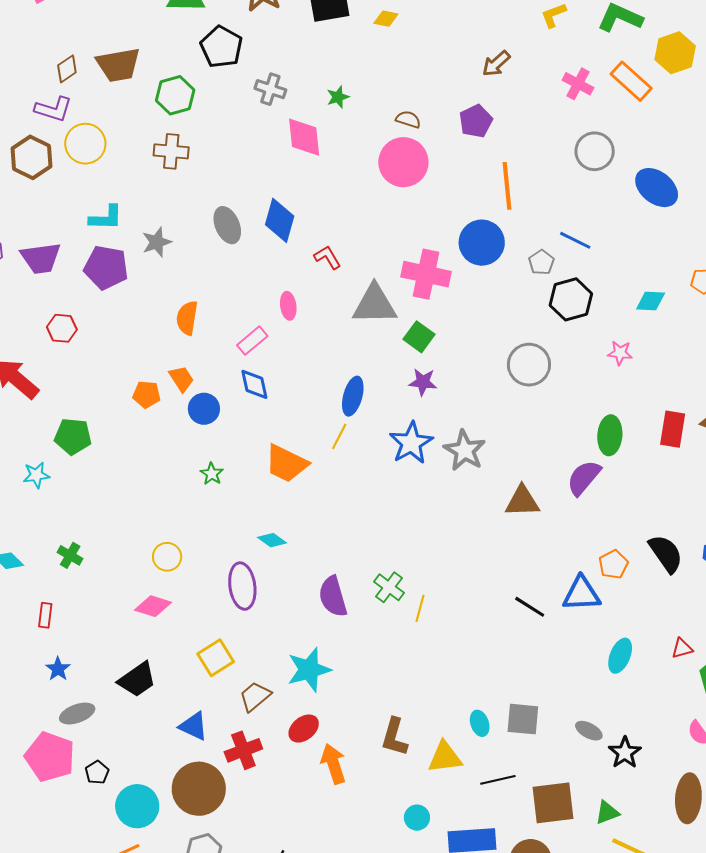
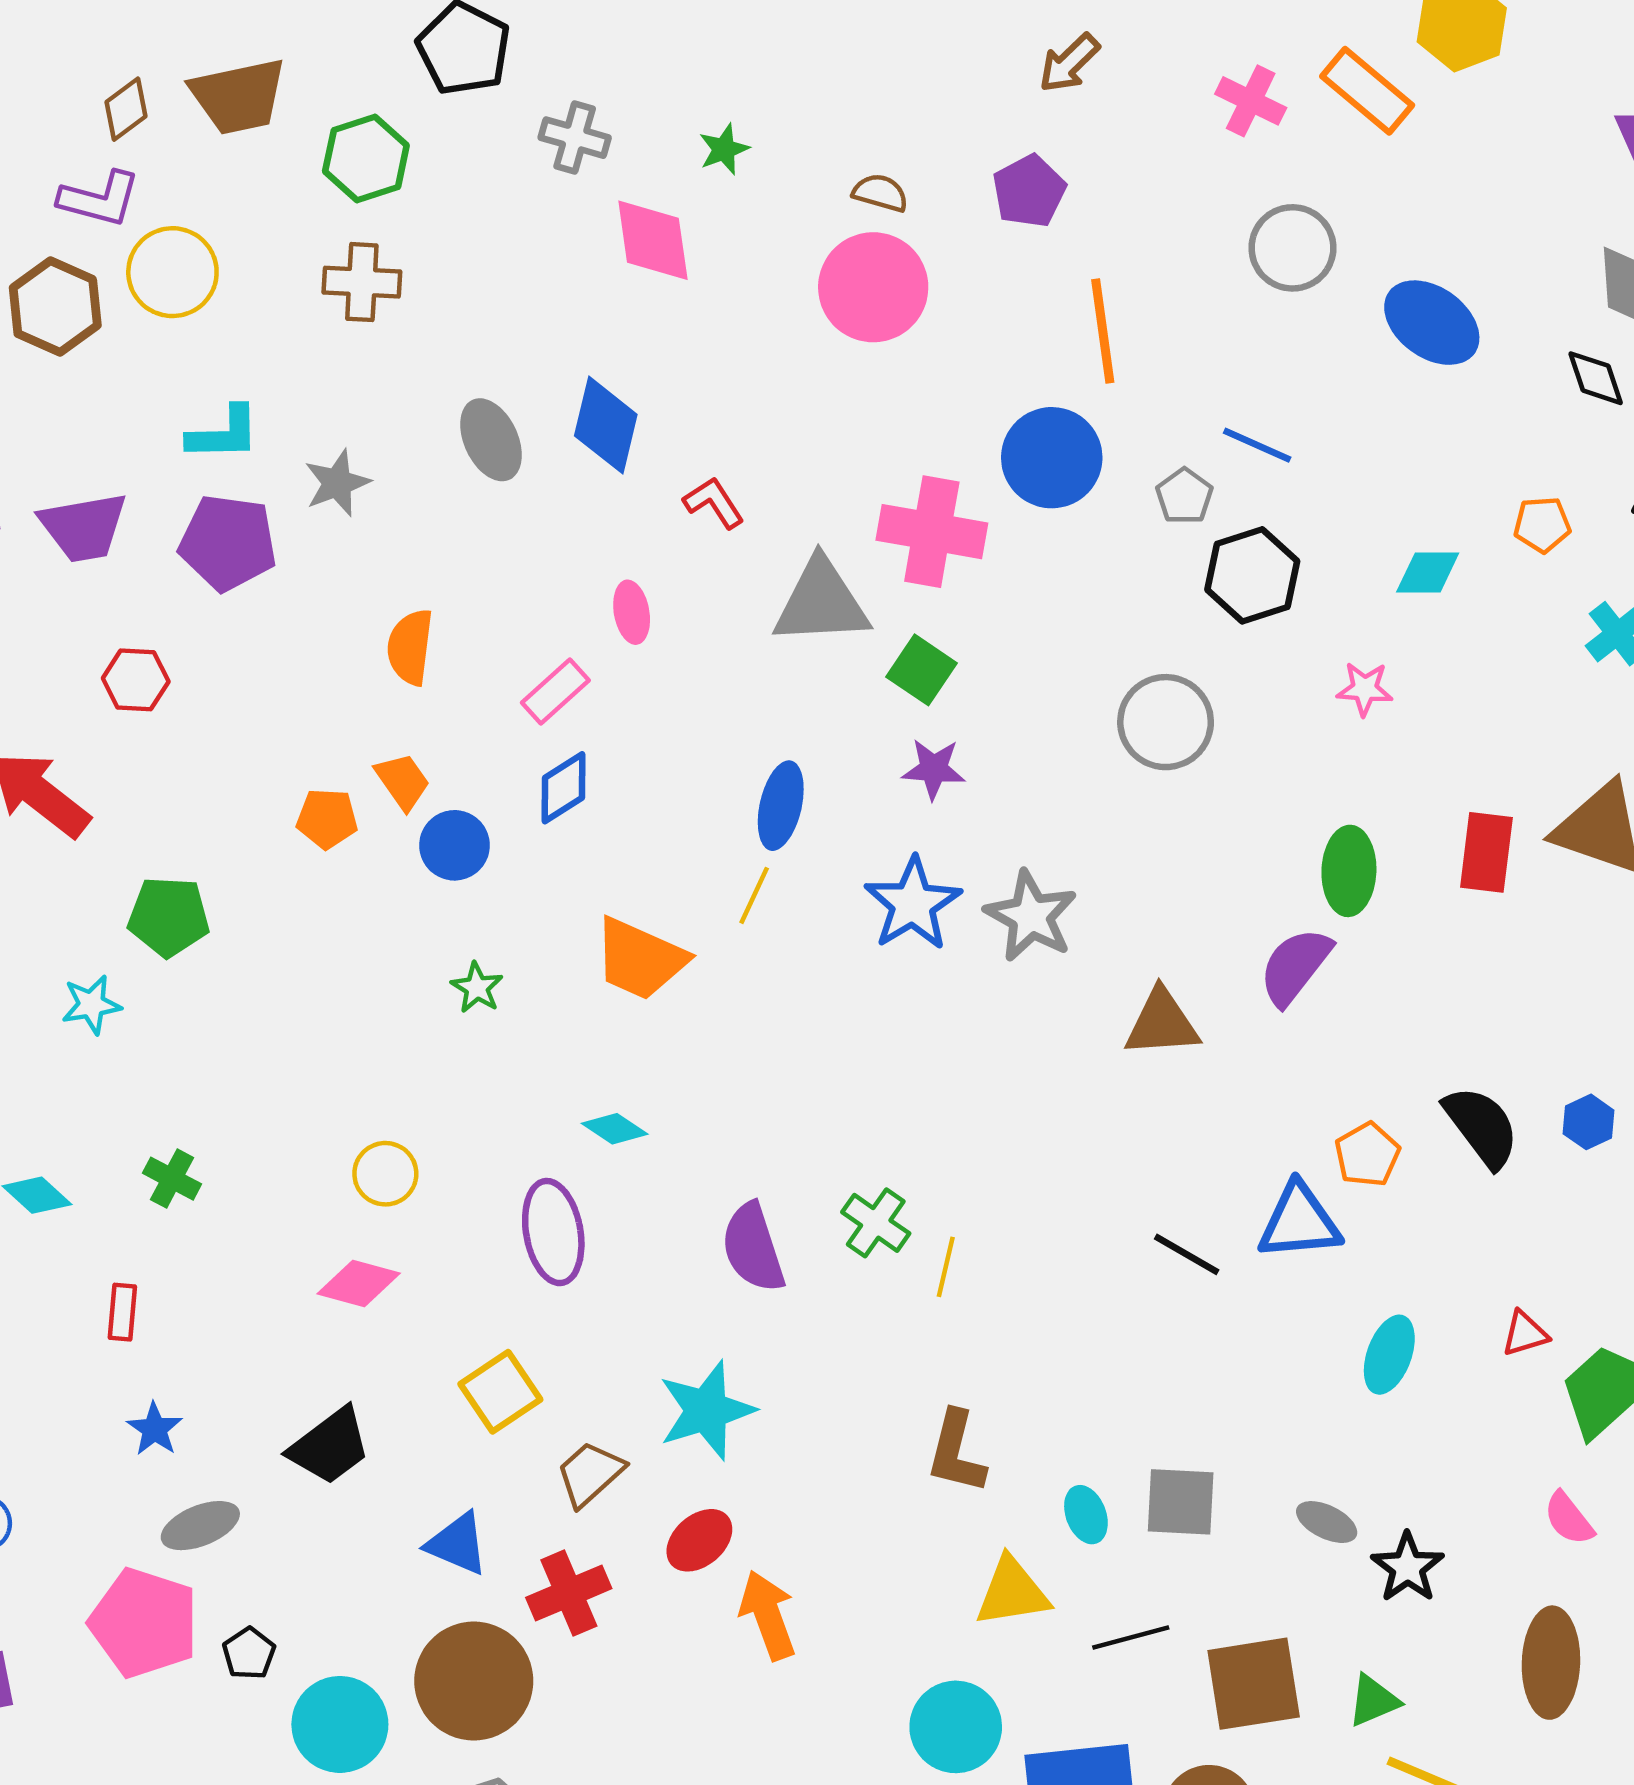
blue diamond: (254, 384) -> (563, 788), turned 72
brown L-shape: (394, 737) -> (956, 1452), moved
cyan circle: (417, 818) -> (956, 1727), size x1.6

